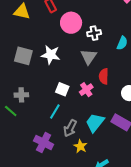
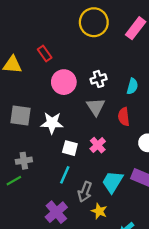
pink circle: (71, 23) -> (64, 82), moved
white star: (51, 55) -> (52, 123), moved
red semicircle: (104, 76) -> (124, 117), moved
green line: (11, 111) -> (14, 181), turned -64
purple cross: (44, 143) -> (56, 212), turned 30

